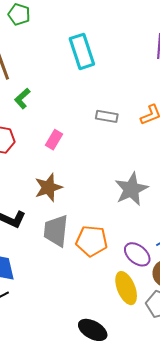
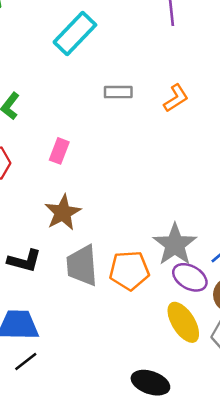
cyan rectangle: (82, 51) -> (75, 33), turned 72
gray rectangle: (107, 116) -> (118, 92), moved
gray star: (131, 189) -> (175, 245), moved

